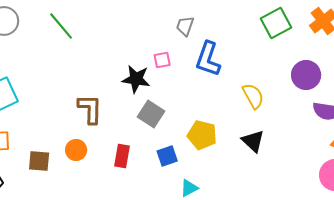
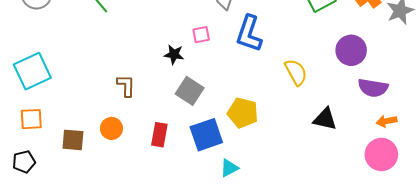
black star: (136, 79) -> (174, 54), size x0.7
brown L-shape: (90, 109) -> (126, 86), size x0.7
black triangle: (253, 141) -> (325, 119), moved, turned -30
blue square: (167, 156) -> (206, 135), size x1.5

